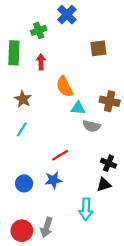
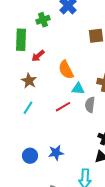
red arrow: (41, 62) -> (38, 56), moved, turned -128
gray semicircle: (92, 126) -> (90, 105), turned 84
red line: (60, 155) -> (63, 107), moved

